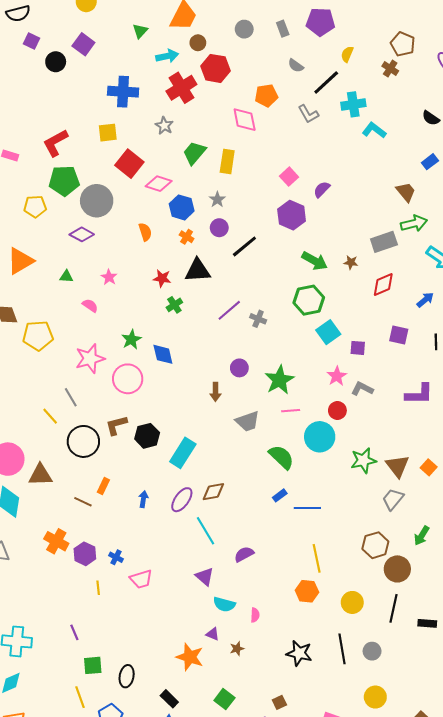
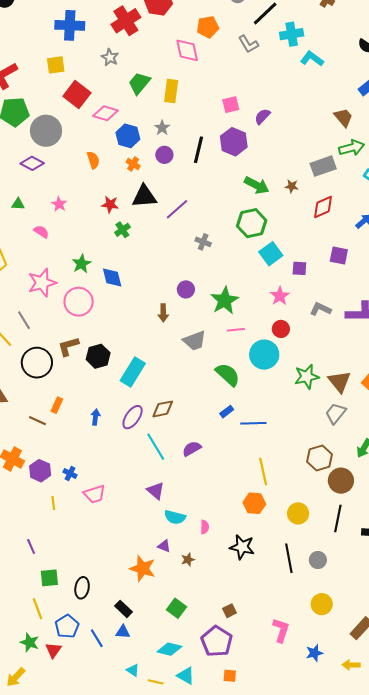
pink square: (289, 177) -> (231, 105), turned 30
black line: (244, 246) -> (199, 150), moved, turned -36
purple line: (229, 310) -> (177, 209), moved
gray L-shape: (362, 389) -> (320, 309), moved
purple semicircle: (244, 554) -> (192, 449), moved
black star: (299, 653) -> (242, 547), moved

